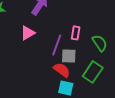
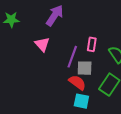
pink triangle: (28, 33) -> (42, 44), turned -42

